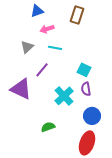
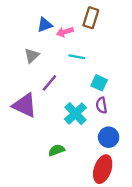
blue triangle: (37, 11) -> (45, 25), moved
pink arrow: (47, 29) -> (65, 32), moved
cyan line: (55, 48) -> (77, 57), moved

